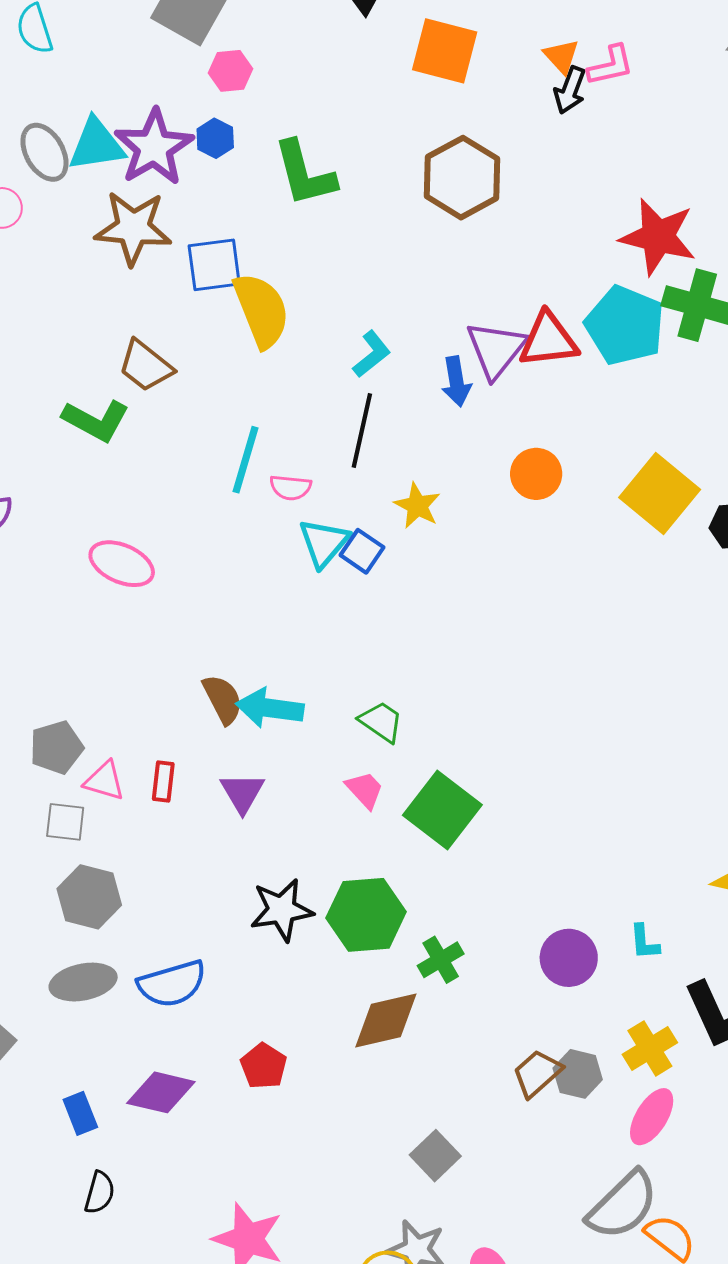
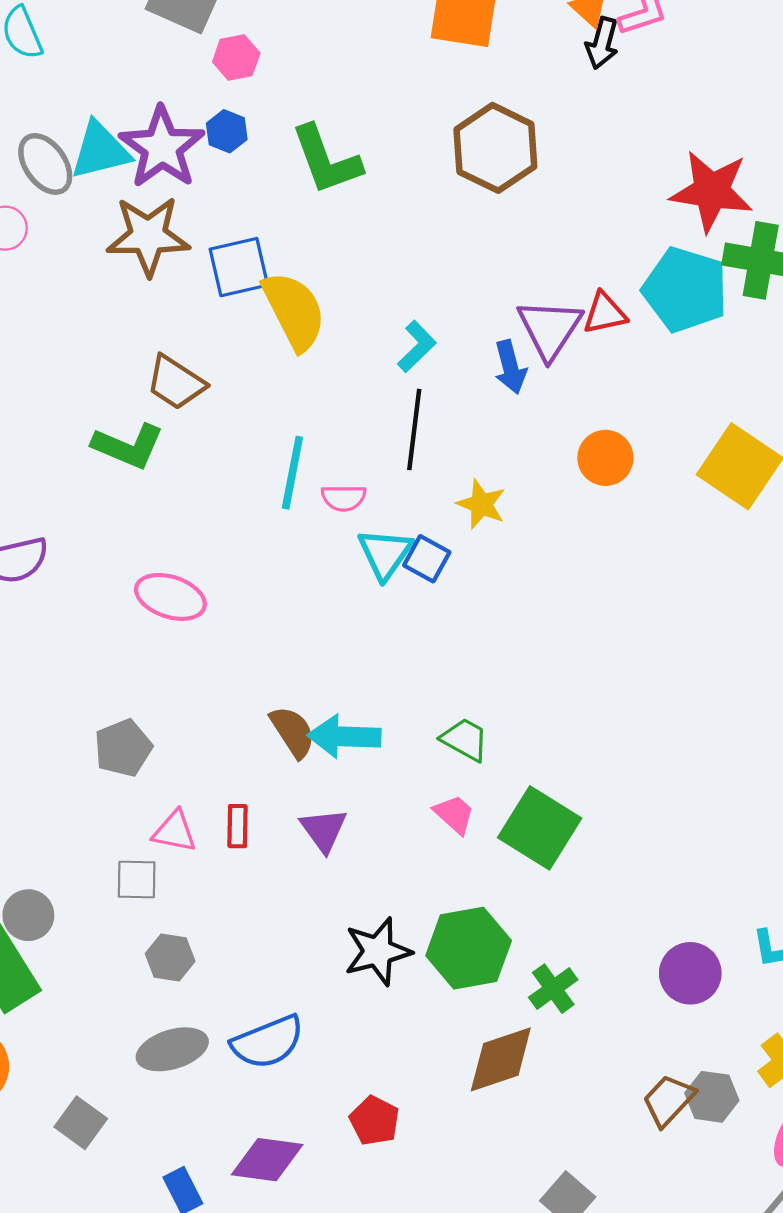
red triangle: (548, 340) -> (605, 313), size x0.7
gray pentagon: (56, 747) -> (123, 748), moved
gray hexagon: (89, 897) -> (170, 957), size x0.7

